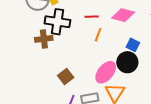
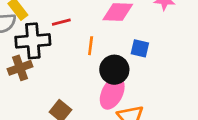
red line: (92, 17) -> (61, 22), moved
black circle: (127, 62) -> (114, 70), moved

